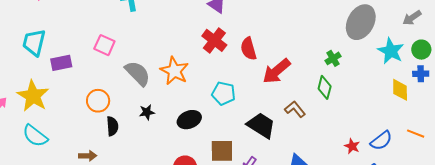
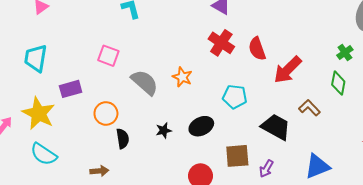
purple rectangle: (61, 63) -> (71, 89), moved
orange star: (174, 71) -> (182, 77), size x0.7
black star: (147, 112) -> (164, 130), moved

